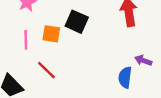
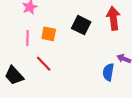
black square: (77, 22) -> (81, 25), moved

